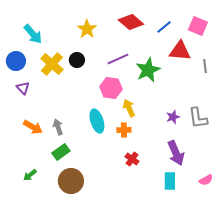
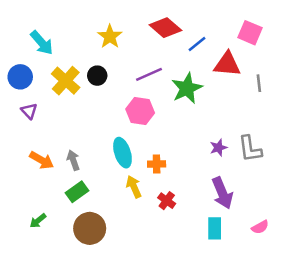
blue line: (164, 27) -> (197, 44), moved
yellow arrow: (129, 108) -> (134, 187), moved

